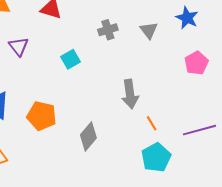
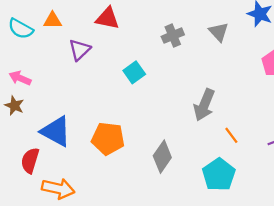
purple triangle: (19, 46) -> (80, 50), moved, turned 30
gray arrow: (130, 94) -> (204, 105), turned 36
cyan pentagon: (156, 157) -> (219, 175), moved

